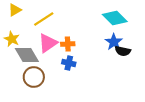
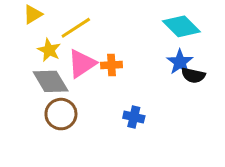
yellow star: (12, 39) -> (49, 50), moved
blue cross: (69, 63) -> (134, 117), moved

